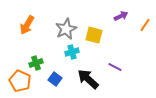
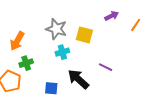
orange arrow: (27, 25) -> (17, 41), moved
gray star: (66, 29) -> (56, 29), turned -30
blue square: (55, 79) -> (51, 88), moved, turned -32

